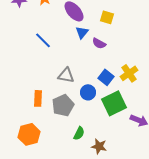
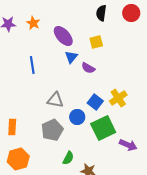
yellow square: (107, 17) -> (96, 42), turned -32
blue line: (43, 40) -> (32, 65), turned 36
orange rectangle: (38, 98) -> (12, 127), moved

